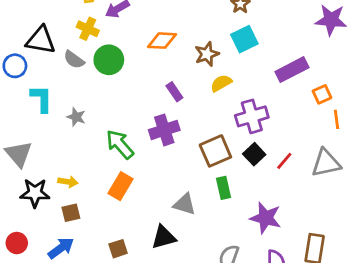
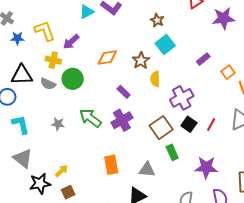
purple rectangle: (292, 70) -> (203, 59), size x0.6
yellow semicircle: (221, 83) -> (155, 79), turned -49
cyan L-shape: (41, 99) -> (21, 124), moved
green arrow: (120, 144) -> (90, 118), moved
yellow arrow: (68, 182) -> (62, 171), turned -40
orange rectangle: (120, 186) -> (111, 165), moved, turned -30

